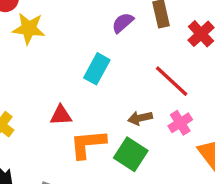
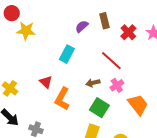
red triangle: (61, 115) -> (46, 82), turned 48
orange L-shape: (88, 144) -> (62, 99), turned -55
green square: (131, 154) -> (99, 108), moved

